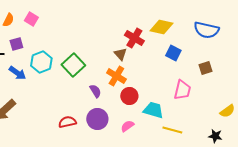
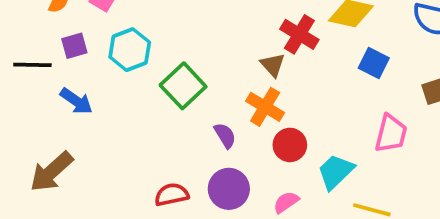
cyan hexagon: (41, 62) -> (130, 50), moved
cyan trapezoid: (153, 110) -> (336, 172), turned -60

